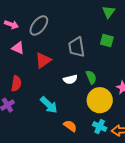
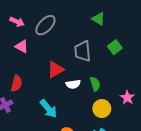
green triangle: (109, 12) -> (98, 19), moved, turned -40
green square: (107, 40) -> (115, 47), turned 32
red triangle: (43, 60) -> (55, 70), moved
yellow circle: (100, 100) -> (102, 109), size x0.7

